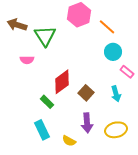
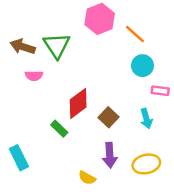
brown arrow: (17, 25) -> (23, 47), moved
pink rectangle: (127, 72) -> (160, 91), turned -32
cyan rectangle: (42, 130) -> (19, 158), moved

